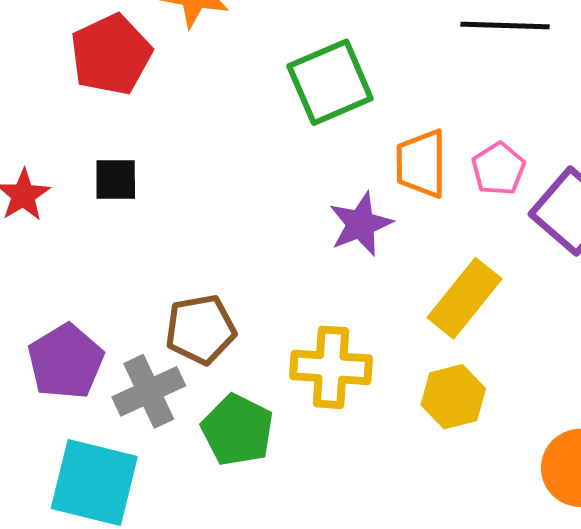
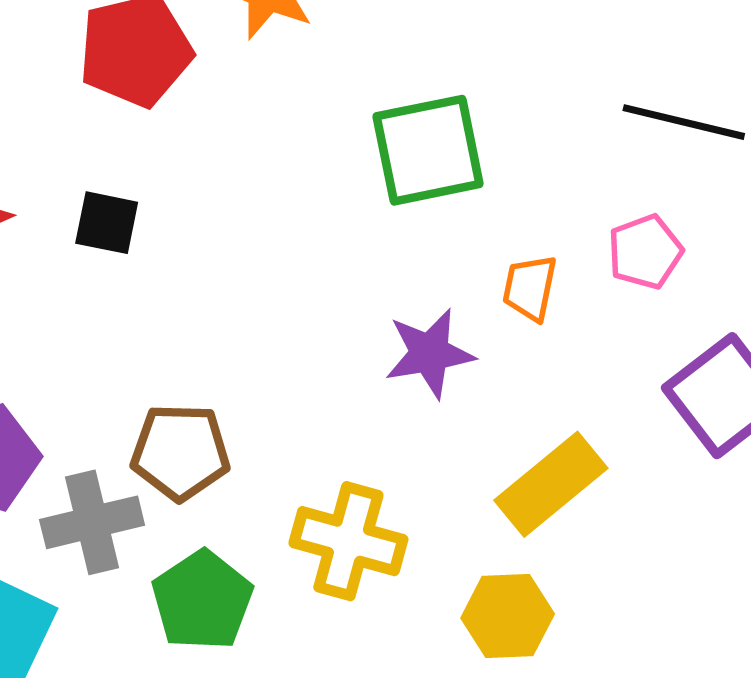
orange trapezoid: (421, 164) -> (530, 288), size x0.7
pink pentagon: (499, 169) -> (645, 252), moved

